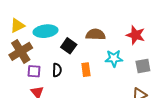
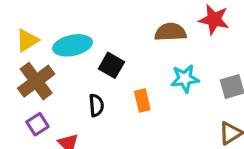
brown semicircle: (96, 35) -> (170, 32), moved
red star: (136, 35) -> (214, 20), moved
purple square: (34, 71) -> (37, 124), moved, turned -32

